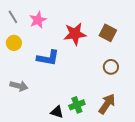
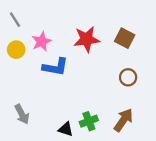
pink star: (38, 20) -> (42, 42), moved
gray arrow: (19, 86) -> (22, 114), moved, turned 48

